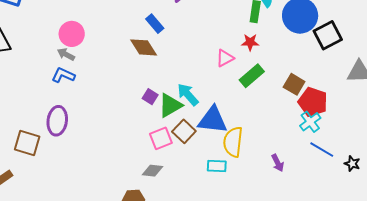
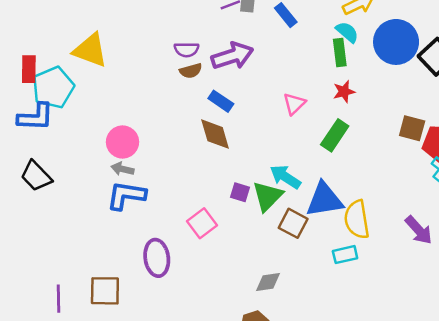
brown diamond: (144, 47) -> (215, 134), turned 32
pink triangle: (225, 58) -> (294, 104), moved
blue L-shape: (63, 75) -> (126, 195), size x1.4
green rectangle: (252, 76) -> (335, 135), moved
purple ellipse: (57, 121) -> (157, 258), moved
pink square: (161, 138) -> (202, 223), moved
purple arrow: (278, 163) -> (419, 230), size x1.4

